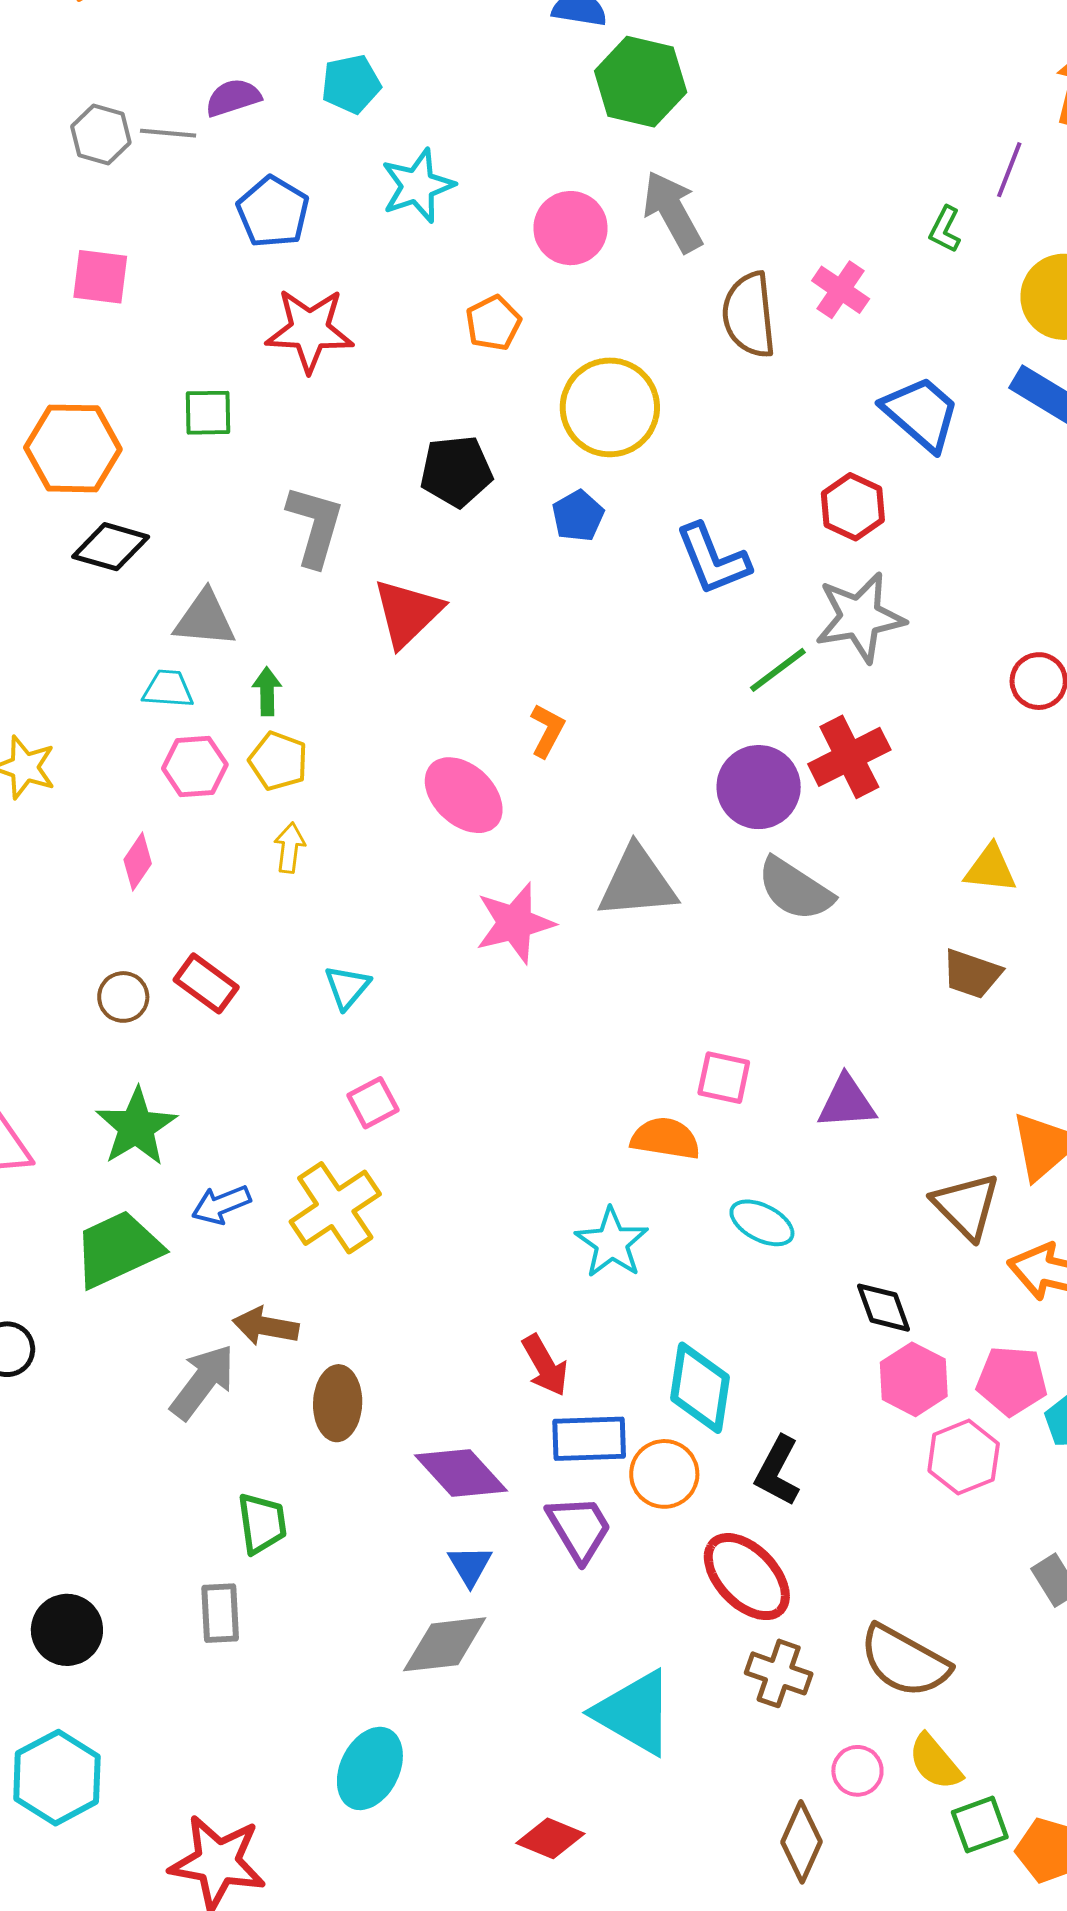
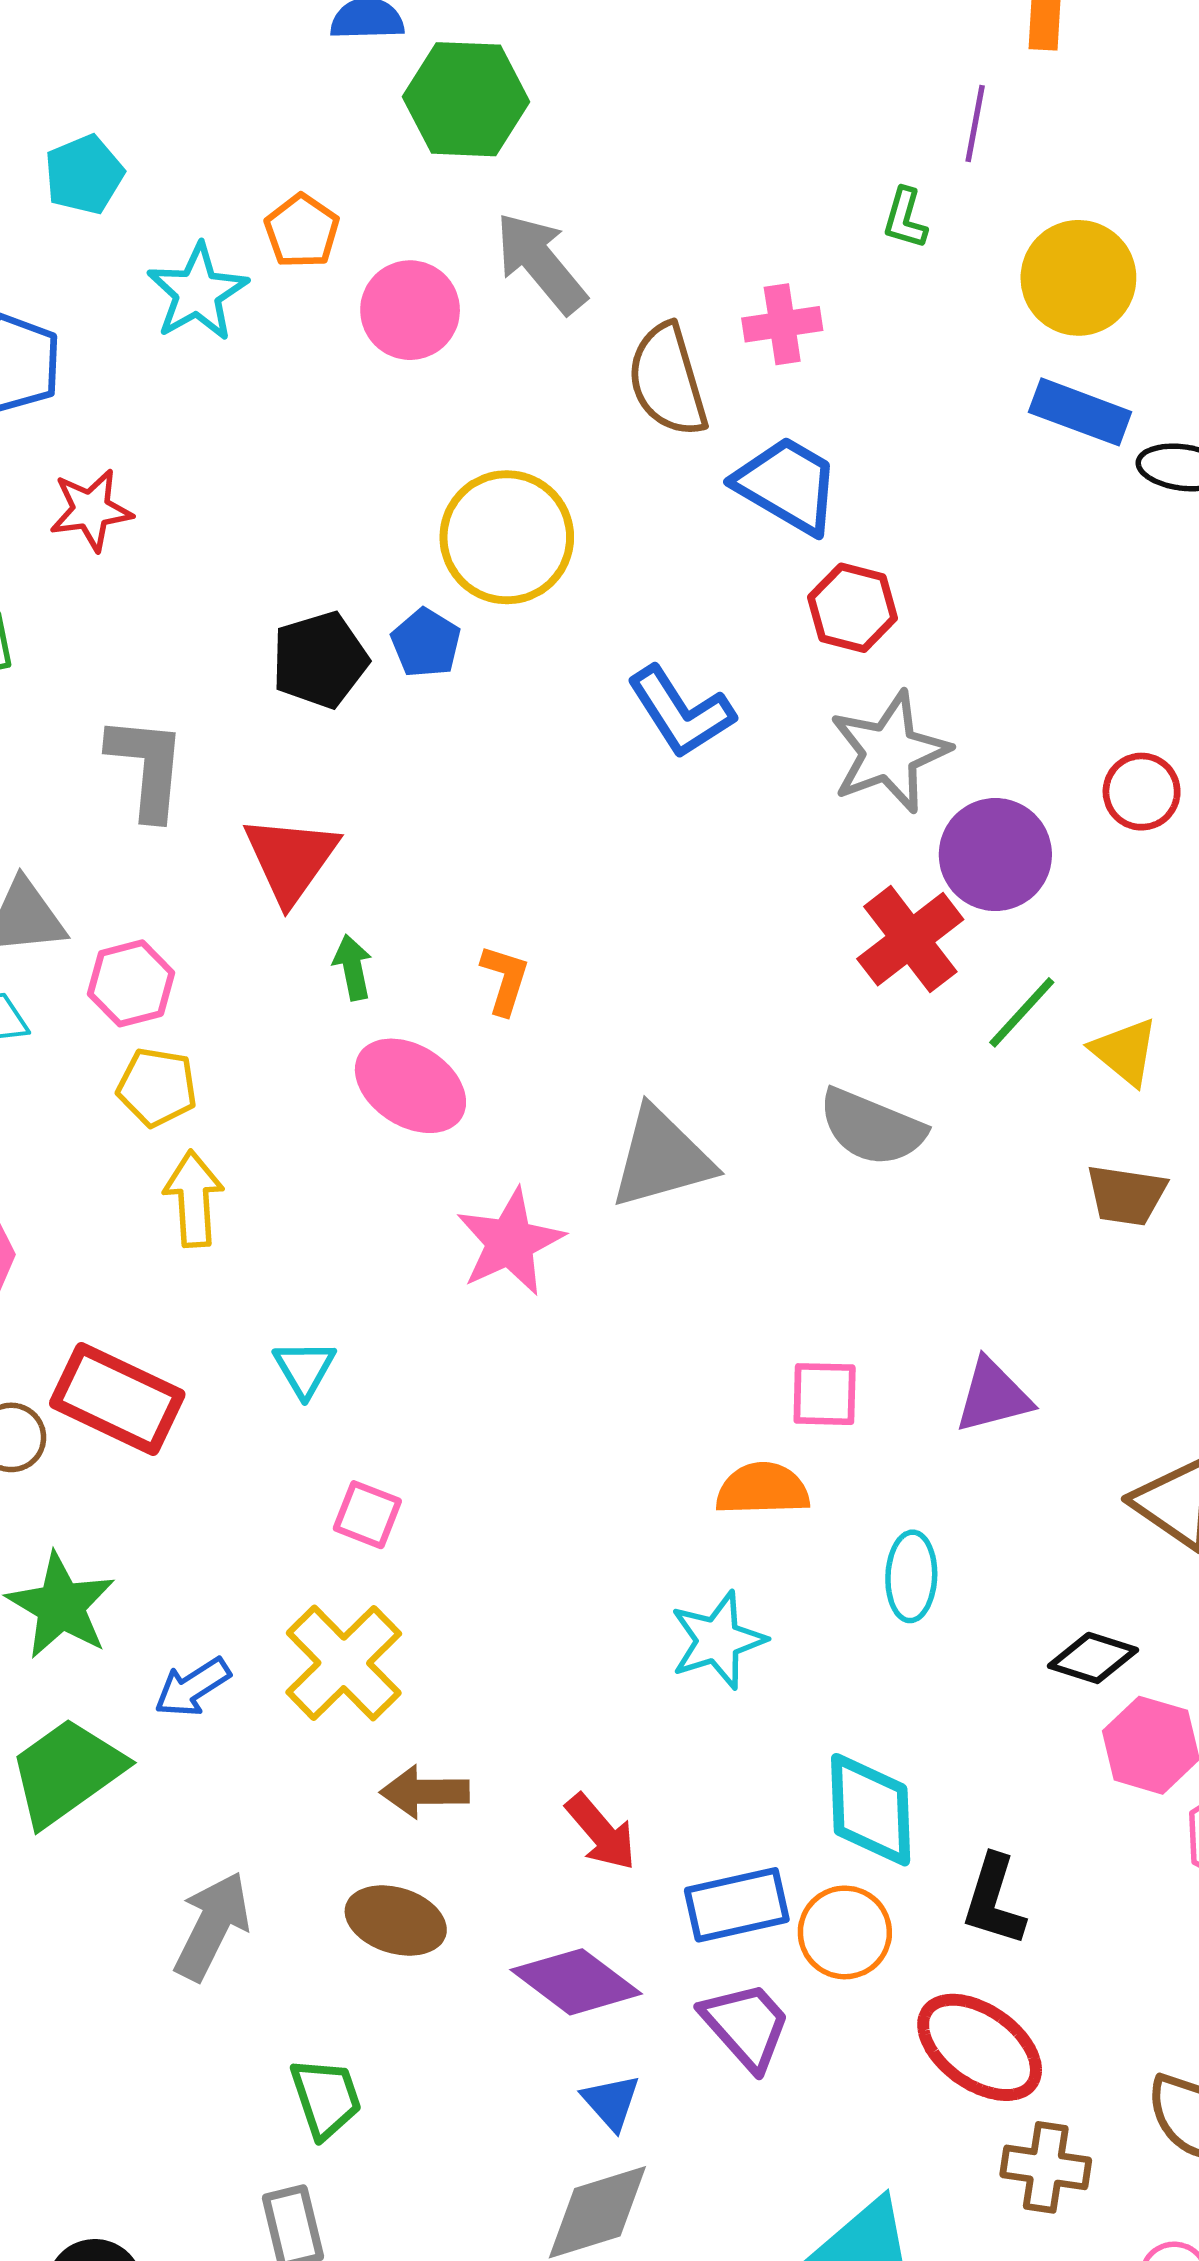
pink cross: (841, 290) -> (782, 324), turned -32
orange pentagon: (493, 323) -> (302, 231), moved
red star: (310, 330) -> (91, 510), size x0.7
blue trapezoid: (921, 413) -> (787, 485), moved
blue pentagon: (578, 516) -> (426, 643), moved
green line: (778, 670) -> (1022, 1012), moved
green arrow: (267, 691) -> (353, 967), moved
pink hexagon: (195, 767) -> (131, 983), moved
purple circle: (759, 787) -> (995, 855), moved
yellow arrow: (290, 848) -> (194, 1199), size x1.4
yellow triangle: (990, 869) -> (1125, 1052), turned 44
red rectangle: (206, 983) -> (117, 1399), size x1.5
pink square: (373, 1103) -> (367, 1515), turned -30
cyan ellipse: (762, 1223) -> (911, 1576), turned 76
cyan star: (612, 1243) -> (718, 1640), turned 30
black diamond: (884, 1308) -> (1093, 1658), turned -42
brown arrow: (266, 1326) -> (425, 1792), moved
red arrow: (545, 1365) -> (601, 1832), moved
brown ellipse: (338, 1403) -> (396, 1920), turned -64

